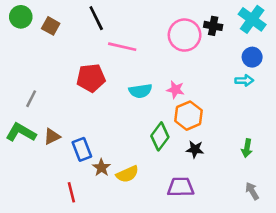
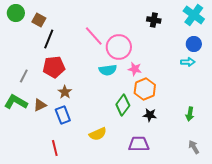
black line: (96, 18) -> (49, 39), moved, turned 48
black cross: (213, 26) -> (154, 20), moved
pink circle: (185, 35) -> (119, 47), moved
pink line: (122, 47) -> (94, 36), turned 35
red pentagon: (91, 78) -> (54, 67), moved
brown star: (101, 168) -> (65, 92), moved

